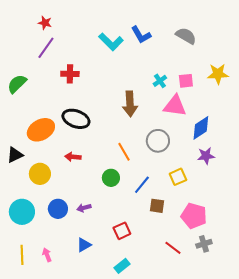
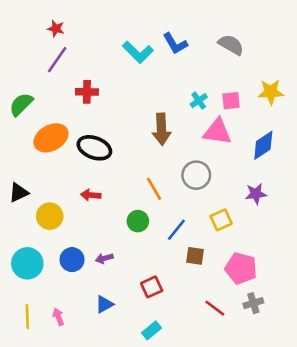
blue diamond: (201, 128) -> (263, 145), moved
orange ellipse: (41, 130) -> (51, 138), moved

